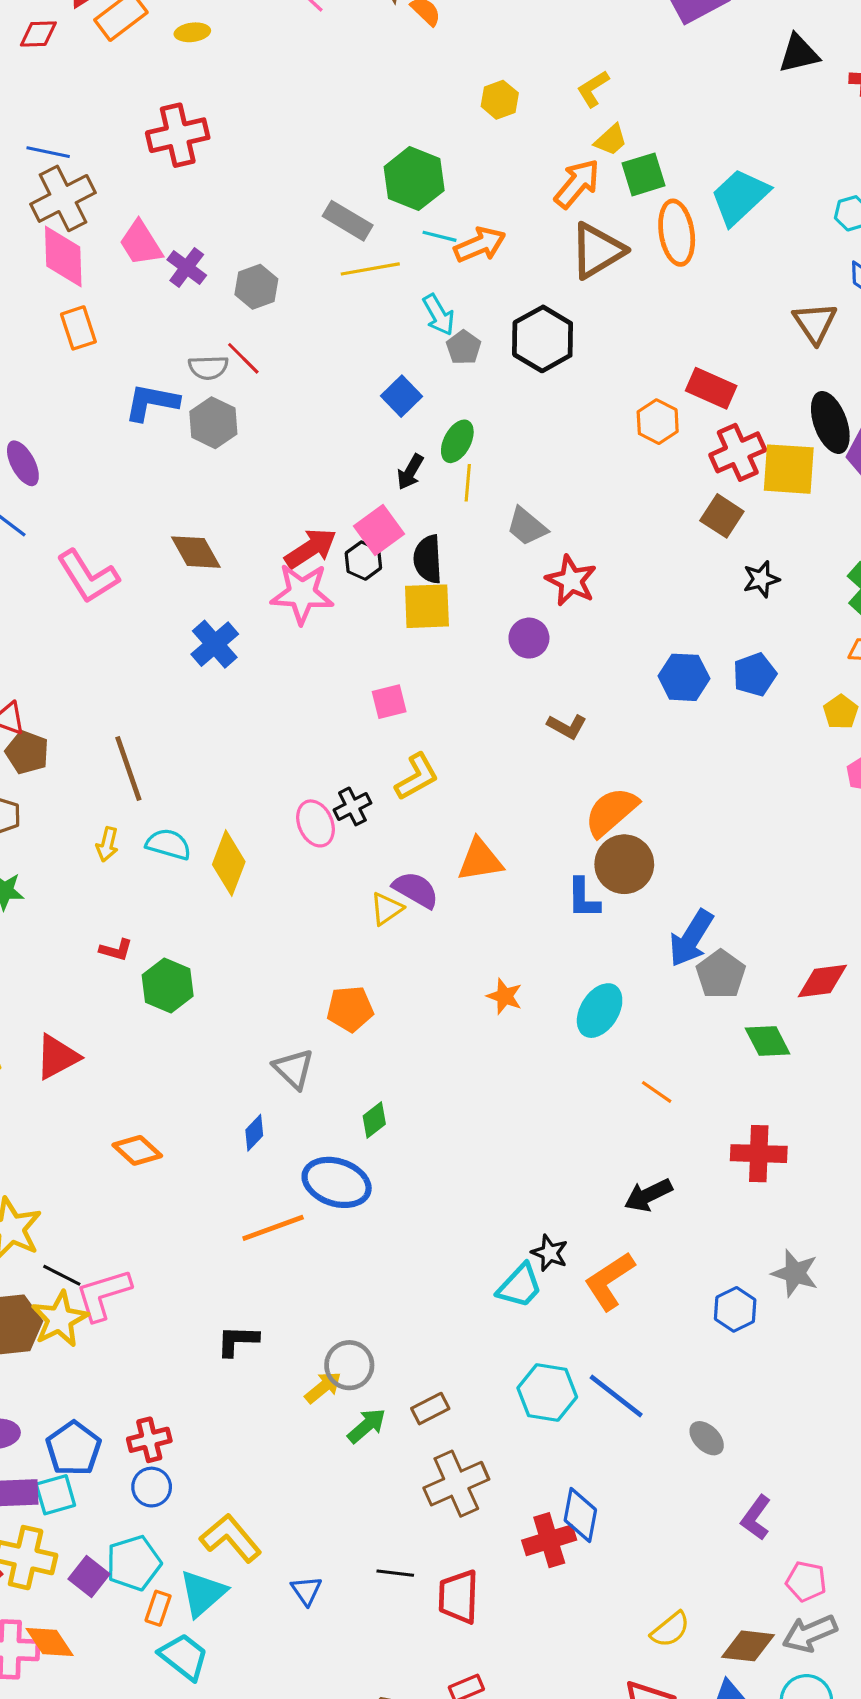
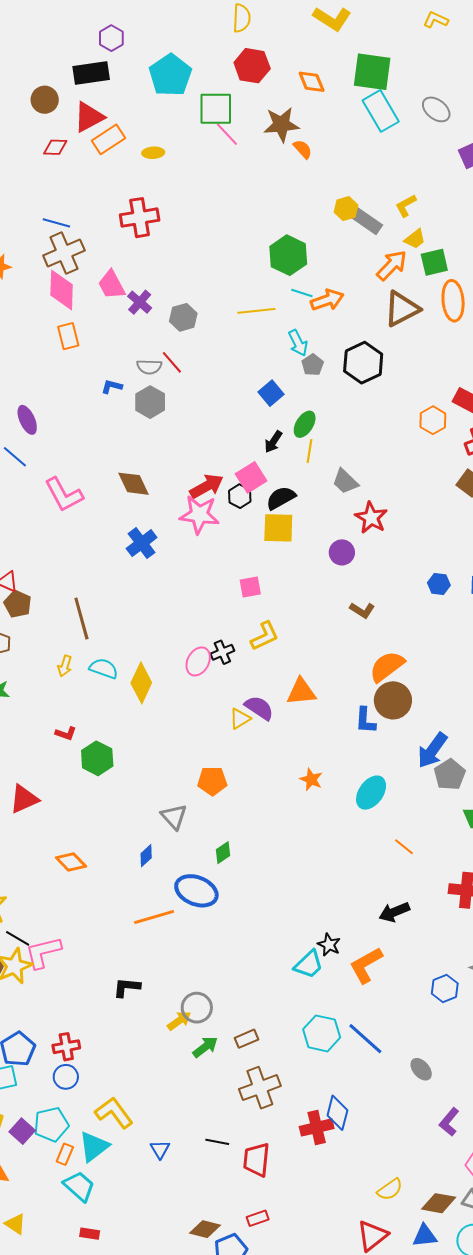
gray rectangle: (348, 221) -> (367, 221), moved
blue L-shape: (152, 402) -> (112, 386), size x0.6
black semicircle: (428, 559) -> (281, 498), turned 60
blue hexagon: (684, 677) -> (439, 584), size x0.7
pink ellipse: (315, 823) -> (198, 661), turned 48

